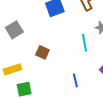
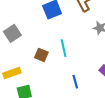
cyan line: (85, 43) -> (64, 48), moved

